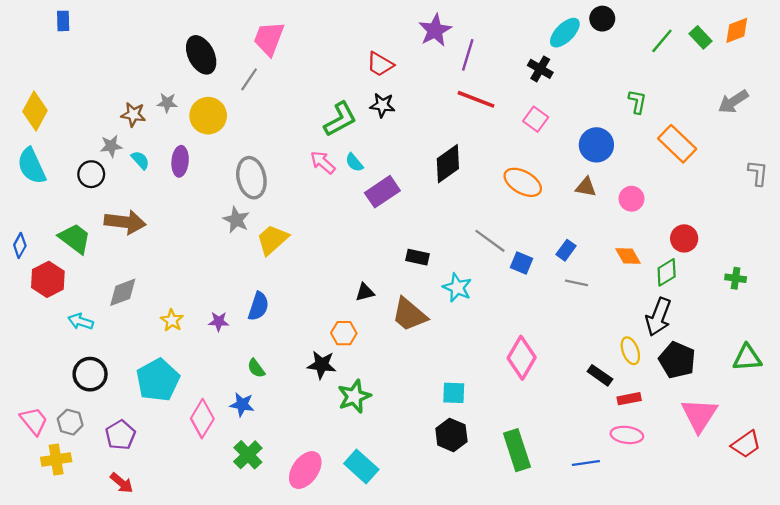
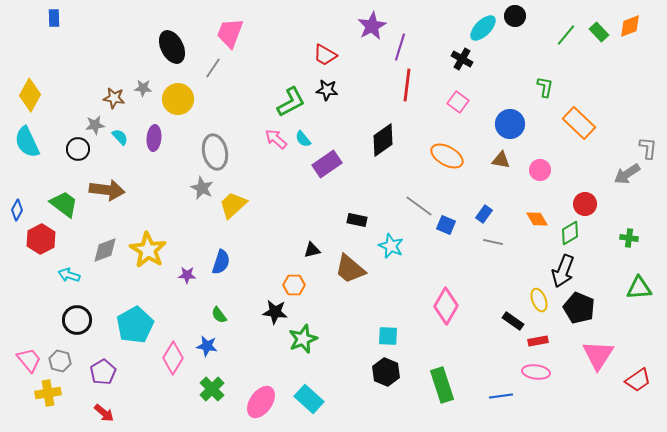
red line: (476, 99) -> (407, 85), turned 76
gray arrow: (733, 102) -> (627, 174), moved
yellow star: (172, 320) -> (148, 250), moved, size x1.8
green triangle: (747, 358) -> (639, 288), moved

